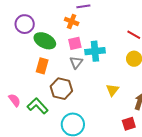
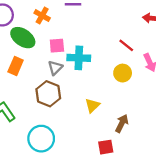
orange cross: (72, 21) -> (42, 16), moved
brown hexagon: (61, 89) -> (48, 94), moved

